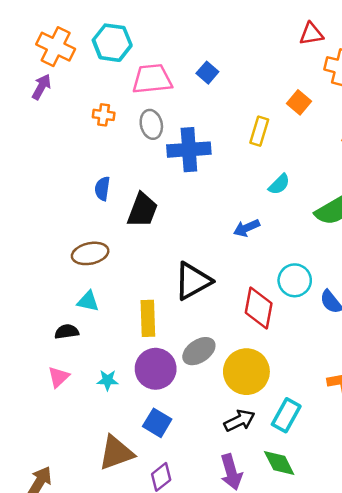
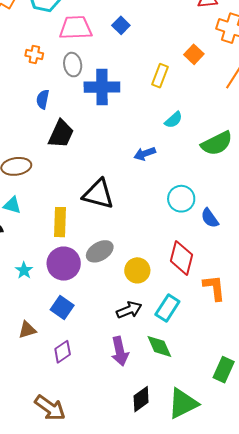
blue semicircle: (102, 189) -> (43, 99), moved
black triangle: (193, 281) -> (98, 194), turned 40
red diamond: (259, 308) -> (181, 258), moved
yellow circle: (246, 372) -> (137, 270), size x0.7
cyan star: (108, 380) -> (24, 270), turned 30
brown triangle: (116, 453) -> (27, 330), size x0.6

